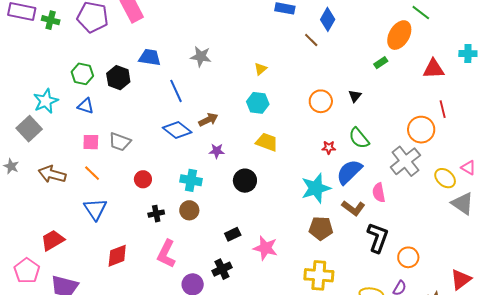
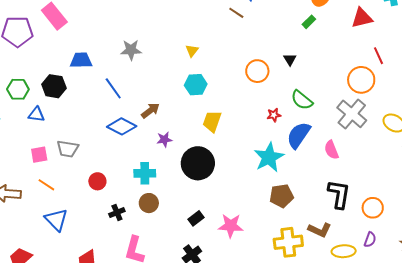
blue triangle: (86, 106) -> (36, 115), moved
yellow trapezoid: (267, 142) -> (212, 121), turned -80
black circle: (245, 181) -> (198, 163), size x1.4
brown L-shape: (353, 208) -> (320, 230), moved

